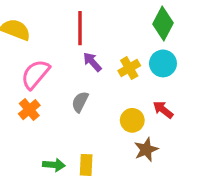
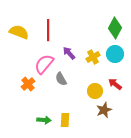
red line: (80, 28) -> (48, 30), moved
pink semicircle: (35, 74) -> (44, 64), moved
gray semicircle: (80, 102) -> (61, 79), turned -56

